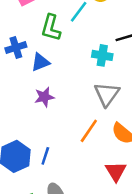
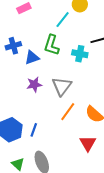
green L-shape: (51, 28) -> (52, 45), moved
gray triangle: (107, 94) -> (62, 86), moved

